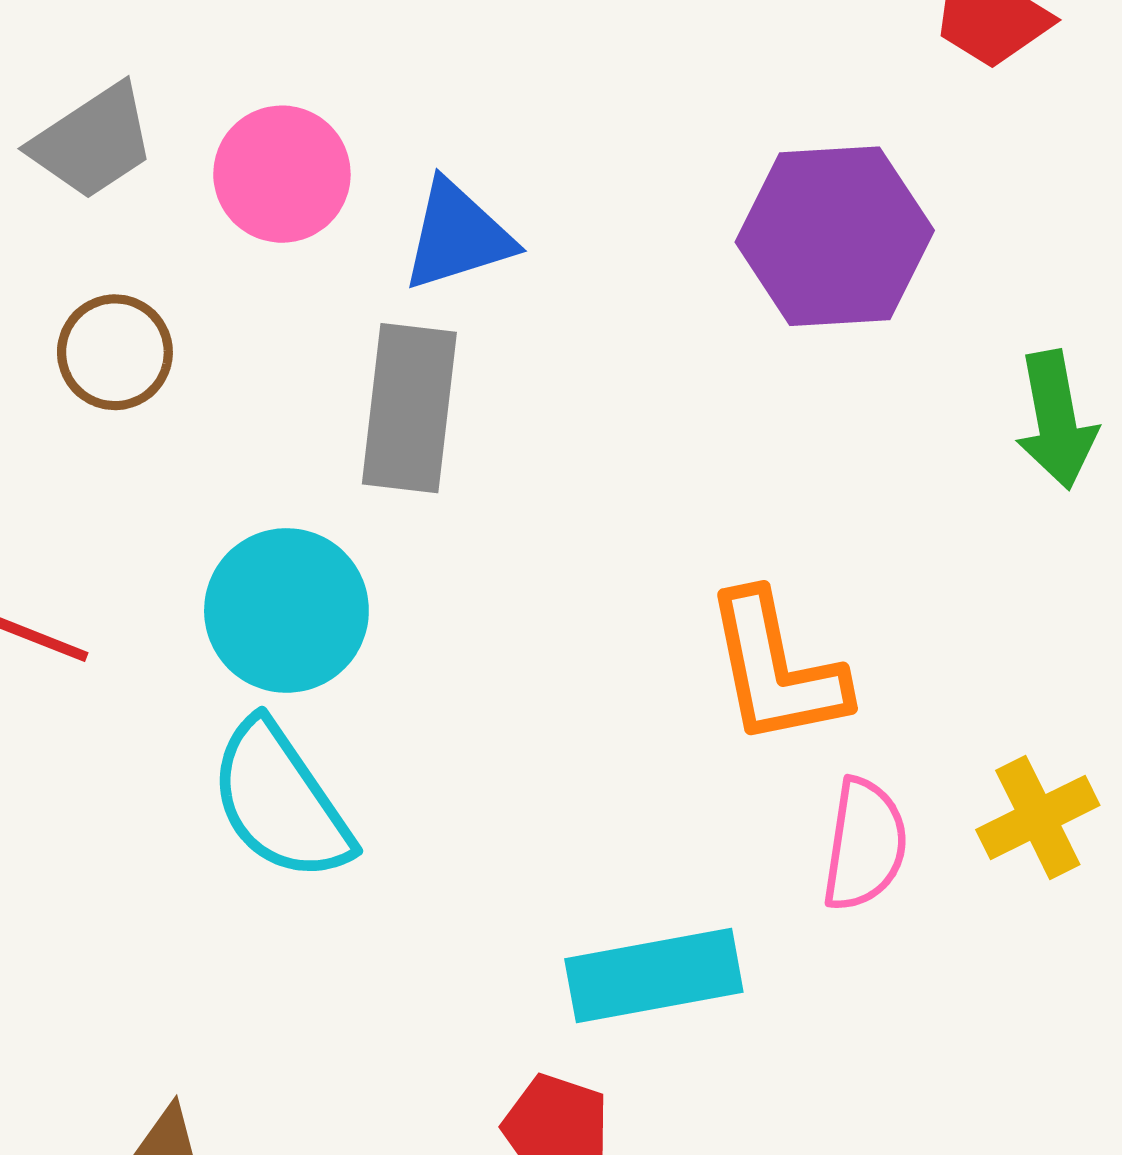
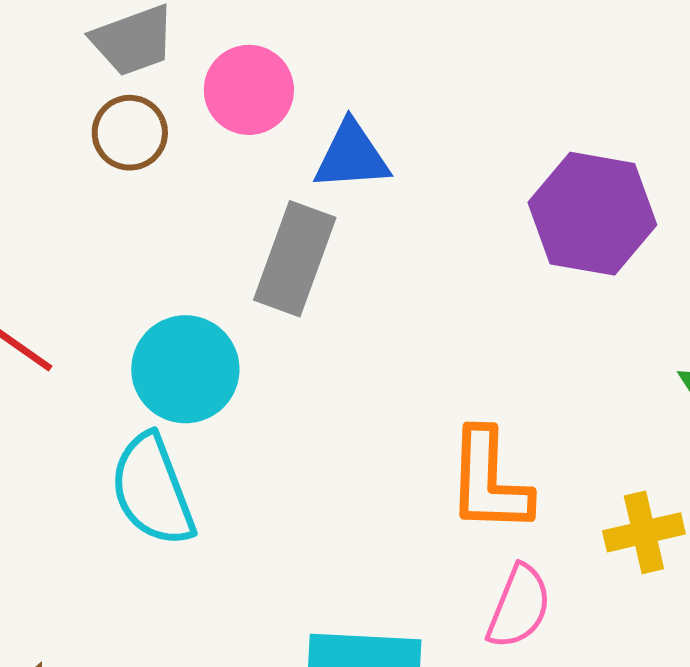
brown circle: (115, 352) -> (130, 133), moved
yellow cross: (1038, 817) -> (644, 532), moved

